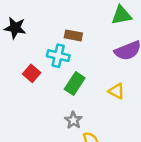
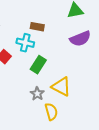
yellow triangle: (116, 91) -> (61, 87), moved, size x1.5

